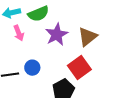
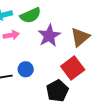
pink arrow: (19, 33) -> (11, 35), turned -77

